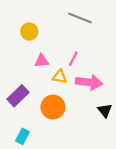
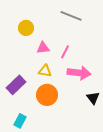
pink triangle: (42, 61) -> (43, 48), moved
yellow triangle: (60, 77) -> (45, 71), moved

